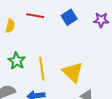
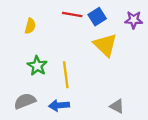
red line: (35, 16) -> (72, 14), moved
yellow triangle: (73, 72) -> (105, 45), moved

